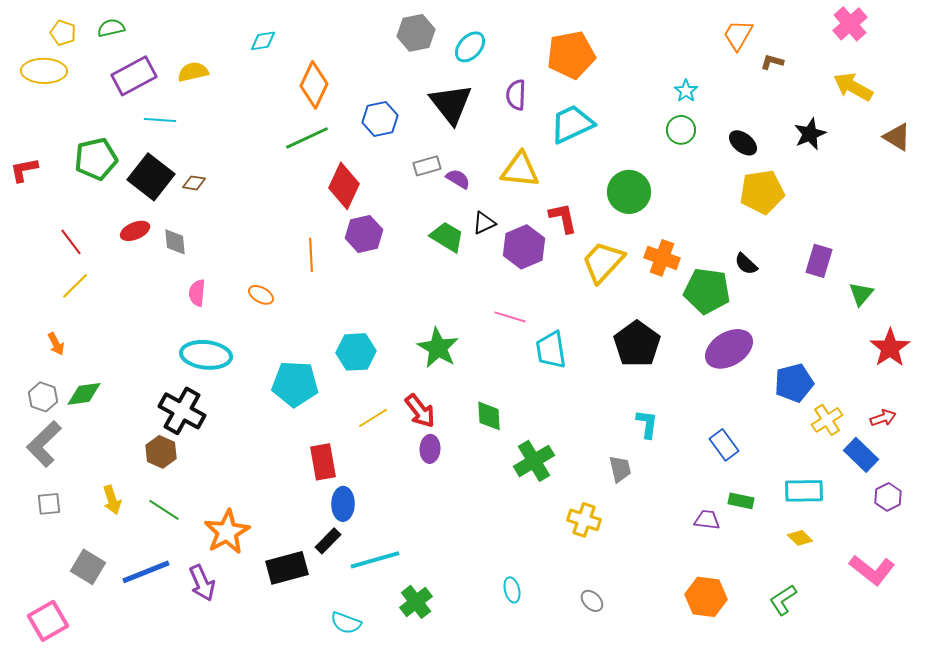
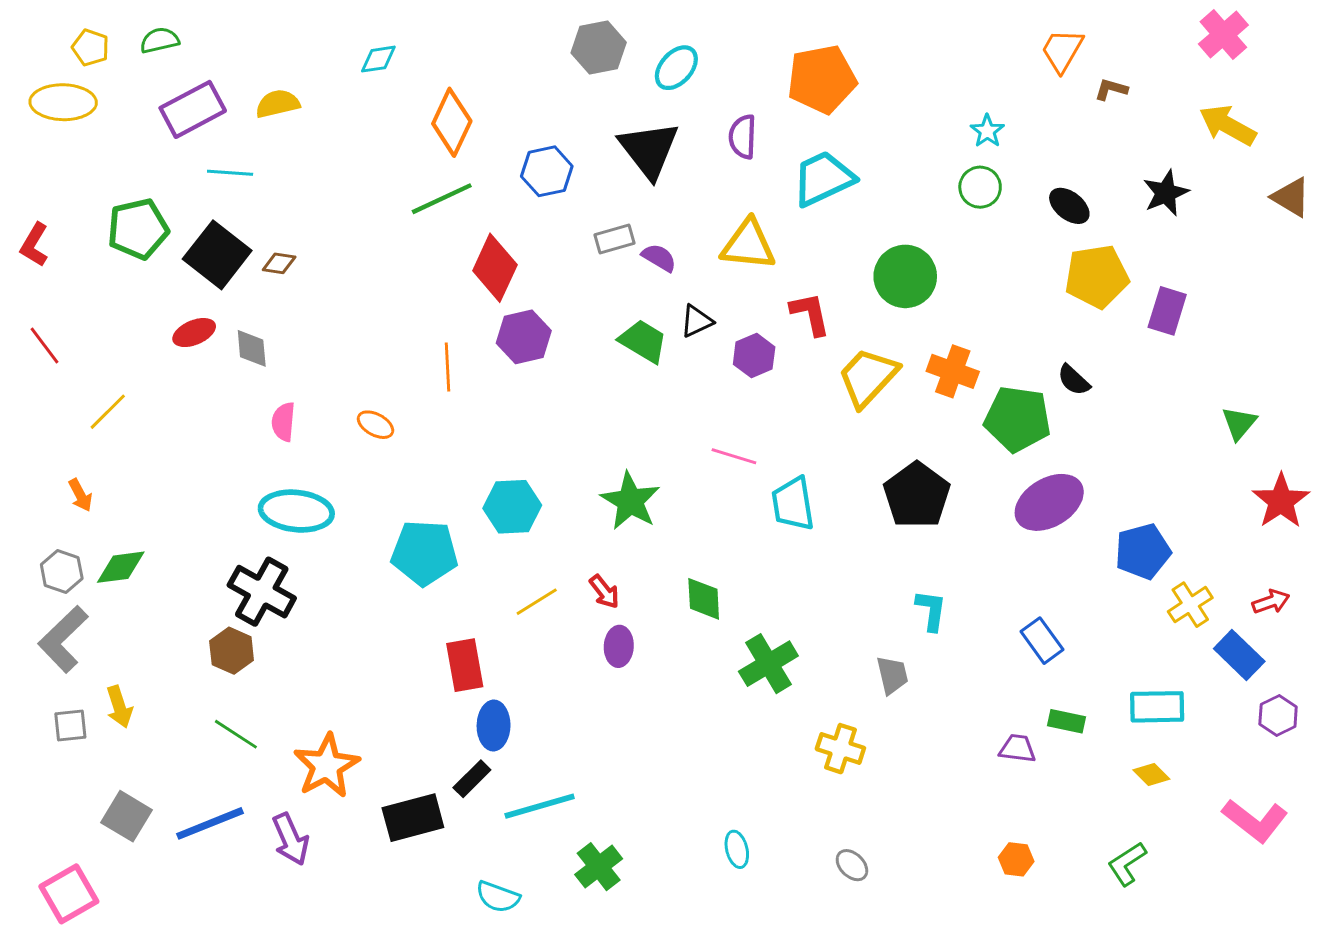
red L-shape: (24, 170) -> (34, 245), turned -48
red line: (71, 242) -> (44, 345), moved
purple hexagon: (524, 247) -> (754, 356), size x0.7
purple rectangle: (819, 261) -> (1167, 311), moved
red arrow: (420, 411) -> (604, 592), size x0.7
yellow arrow: (112, 500) -> (119, 707), moved
orange hexagon: (706, 597) -> (1016, 859), size x0.6

